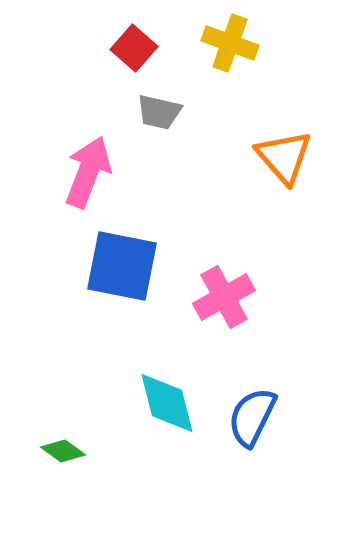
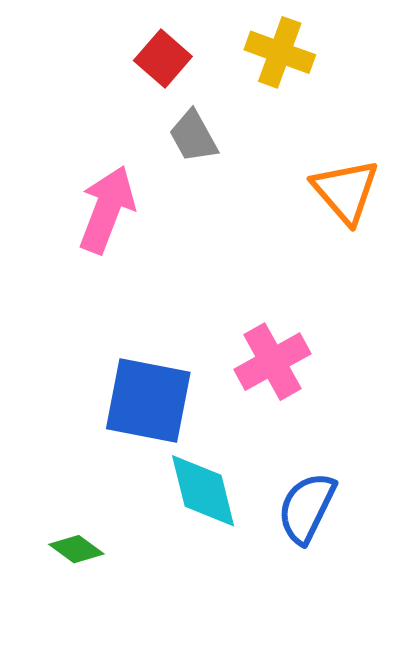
gray trapezoid: (159, 112) -> (193, 136), turned 48
blue square: (122, 266) -> (148, 401), moved

